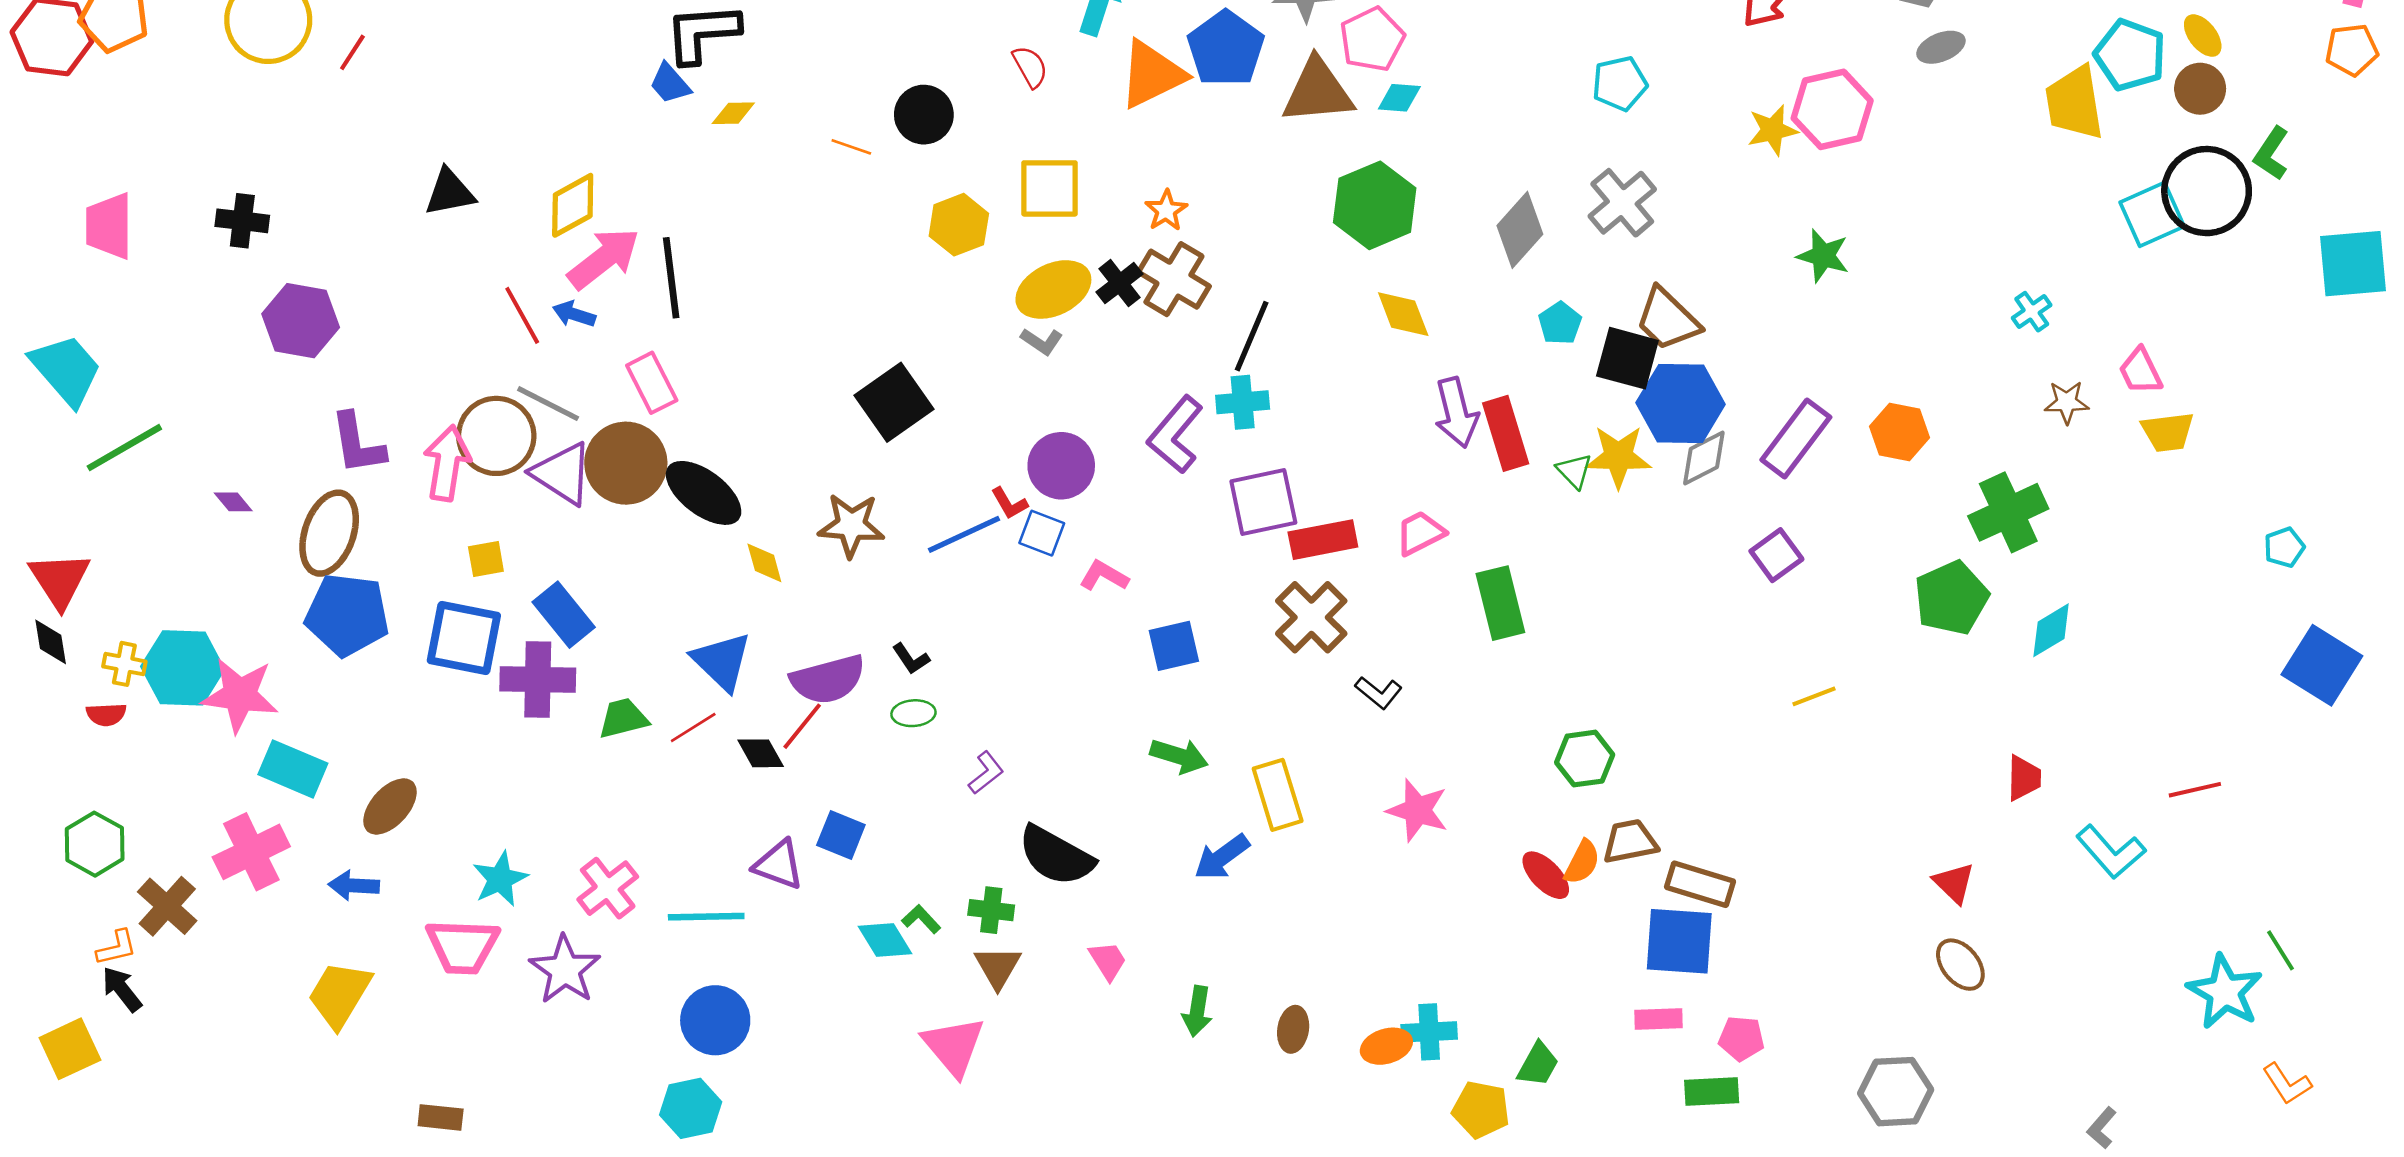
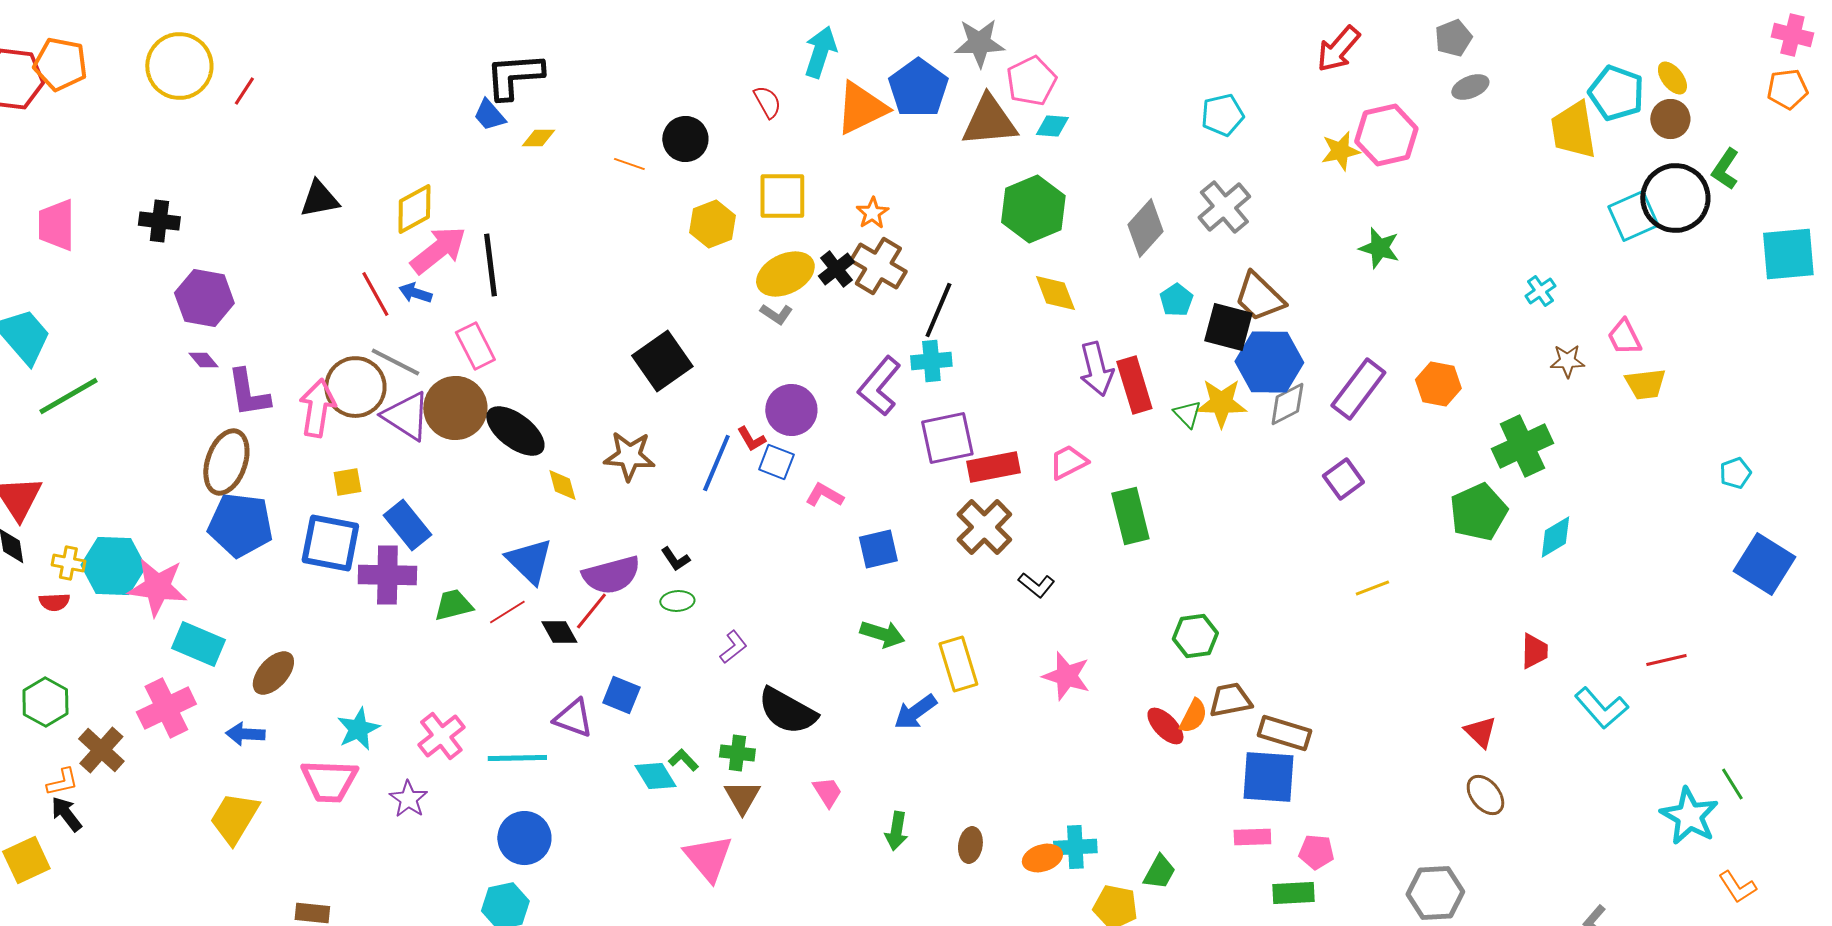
purple diamond: (233, 502) -> (203, 360), moved
blue line: (964, 534) -> (716, 463), turned -42
purple star: (565, 970) -> (408, 799), size x0.7

